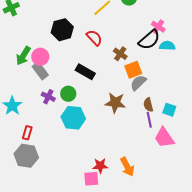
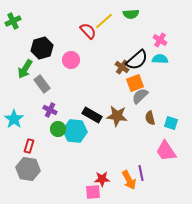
black hexagon: (62, 30) -> (42, 48), moved
red semicircle: (94, 38) -> (88, 31), moved
black semicircle: (149, 40) -> (137, 60), moved
cyan semicircle: (167, 46) -> (160, 59), moved
pink circle: (40, 57) -> (71, 60), moved
black rectangle: (85, 72) -> (92, 115), moved
green circle: (68, 94) -> (58, 129), moved
purple line: (149, 120) -> (141, 173), moved

